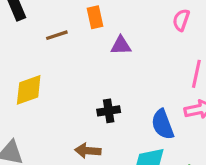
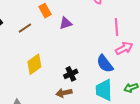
yellow diamond: (29, 90) -> (34, 64), moved
black cross: (109, 111) -> (71, 74), moved

